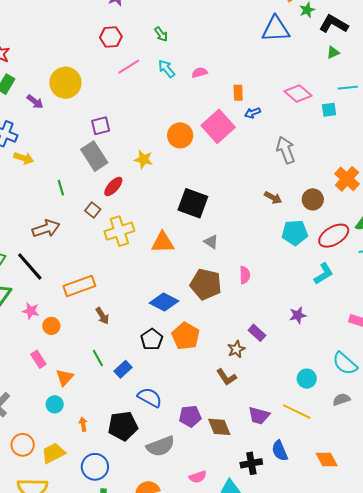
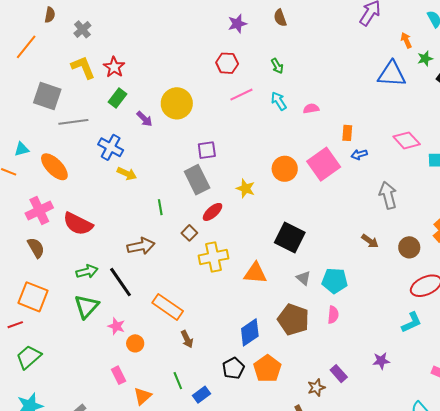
cyan pentagon: (295, 233) -> (335, 281), moved
orange rectangle: (79, 286) -> (168, 307), turned 48
blue diamond: (164, 302) -> (250, 332), turned -68

